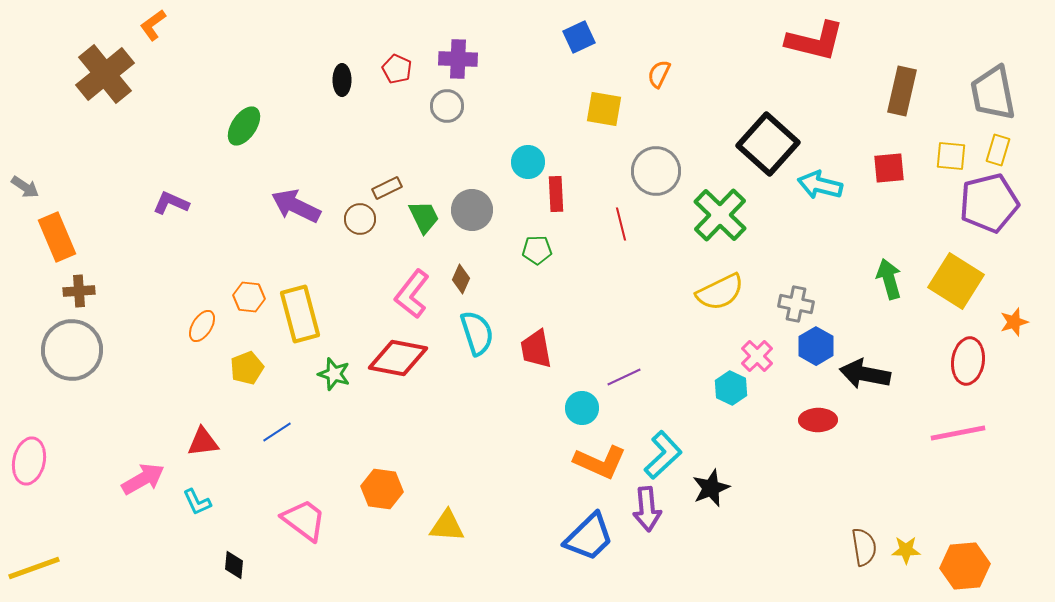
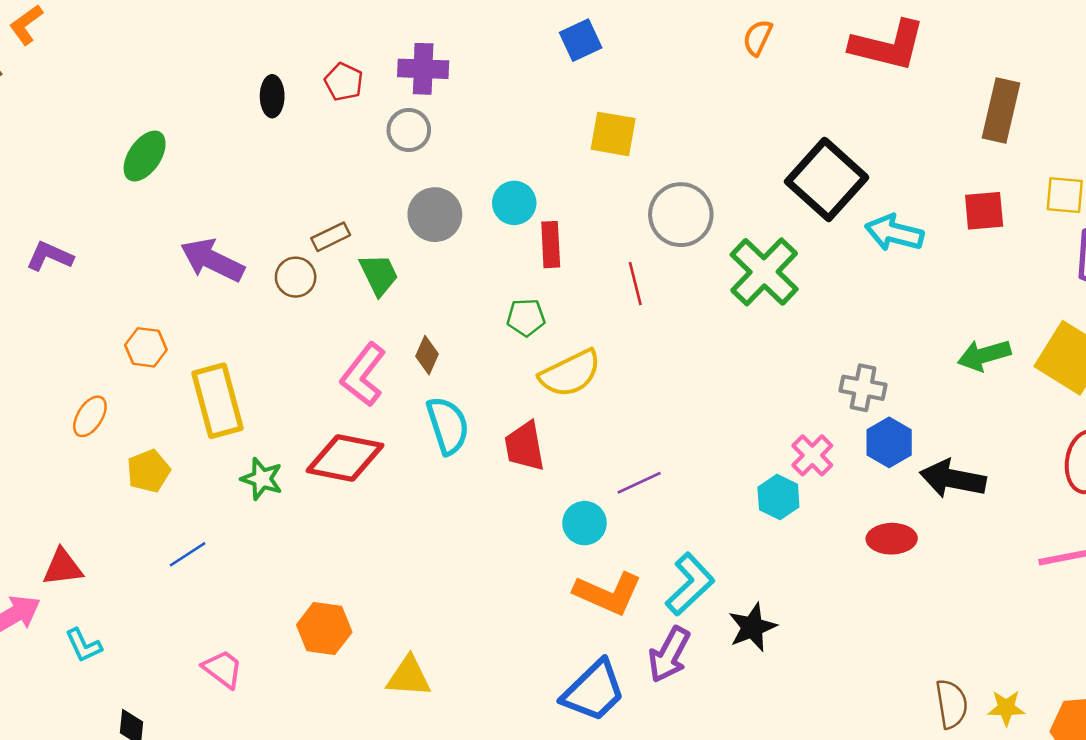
orange semicircle: (659, 74) -> (758, 38), moved
gray circle: (472, 210) -> (435, 215), moved
green arrow: (889, 279) -> (984, 355), turned -90
yellow semicircle: (720, 292) -> (570, 373), moved
orange hexagon: (249, 297) -> (146, 347), moved
red triangle: (203, 442) -> (63, 567), moved
purple arrow: (647, 509) -> (669, 655), turned 33
pink trapezoid: (304, 520) -> (223, 669), size x0.7

